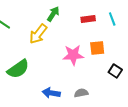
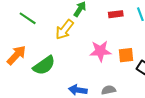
orange square: (97, 48) -> (126, 55), moved

